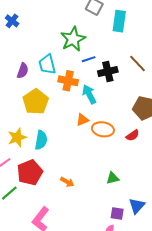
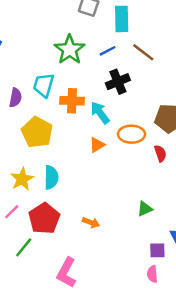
blue line: (89, 59) -> (108, 51), moved
brown line: (137, 63) -> (143, 52), moved
cyan trapezoid: (47, 64) -> (44, 85), turned 40
orange ellipse: (103, 129) -> (132, 134), moved
red semicircle: (133, 135) -> (160, 153), turned -64

